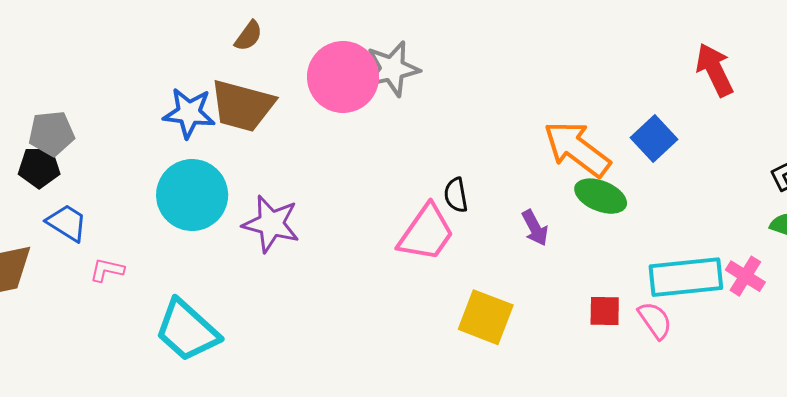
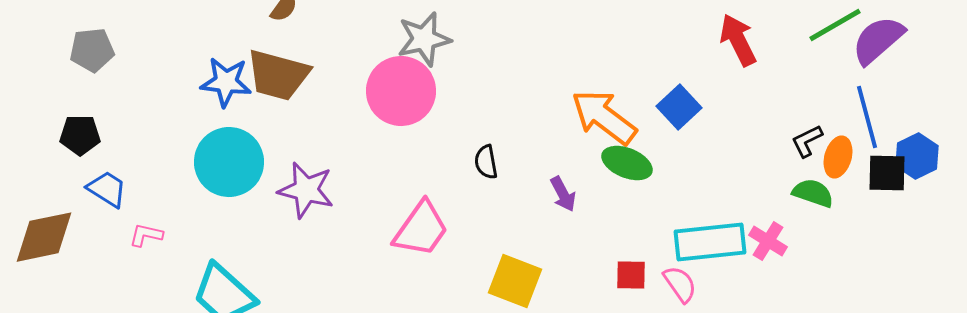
pink circle: (343, 77) -> (401, 91), moved
gray pentagon: (51, 133) -> (92, 50), moved
pink trapezoid: (426, 233) -> (421, 229), moved

